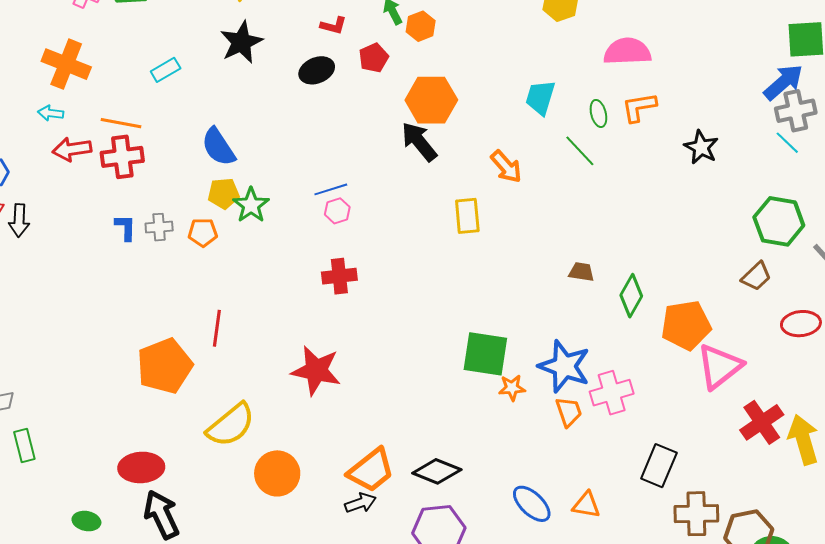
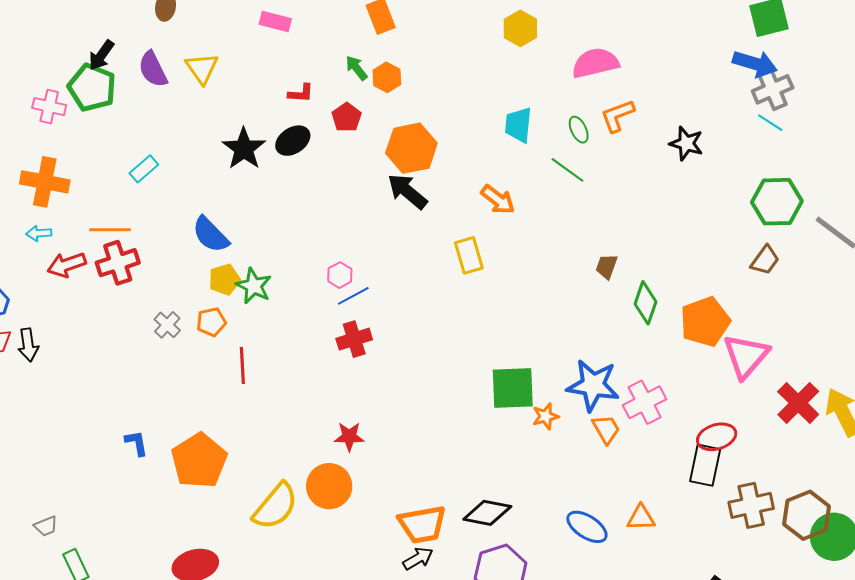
black star: (241, 42) -> (244, 149), moved
blue arrow: (783, 82) -> (755, 64), turned 69
blue line: (331, 189) -> (353, 296), moved
blue L-shape: (125, 227) -> (137, 443), moved
gray cross: (159, 227) -> (167, 325), turned -32
brown trapezoid: (582, 272) -> (607, 267), moved, turned -68
red ellipse: (801, 324) -> (717, 437), moved
red line: (217, 328) -> (242, 365), moved
red star: (316, 371) -> (349, 437), size x0.6
orange trapezoid: (371, 470) -> (422, 524), turned 39
orange circle: (277, 473) -> (329, 486), moved

